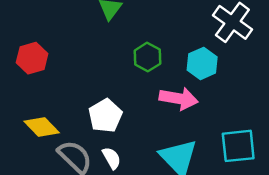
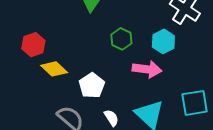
yellow diamond: (42, 127) -> (54, 69), moved
white semicircle: (112, 158) -> (111, 118), moved

